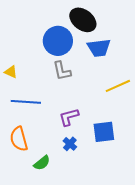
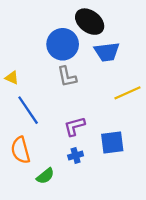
blue line: (26, 102) -> (28, 110), turned 52
blue cross: (70, 144) -> (76, 155), turned 32

